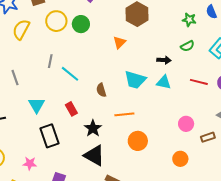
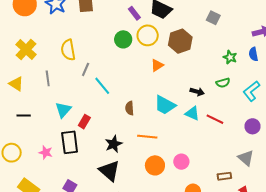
yellow circle: (56, 21) -> (148, 35), moved
yellow semicircle: (21, 29) -> (68, 50), moved, turned -50
red line: (199, 82) -> (215, 119), moved
red rectangle: (71, 109) -> (84, 122), moved, turned 48
pink circle: (186, 124) -> (181, 162), moved
pink star: (30, 163) -> (46, 152), moved

